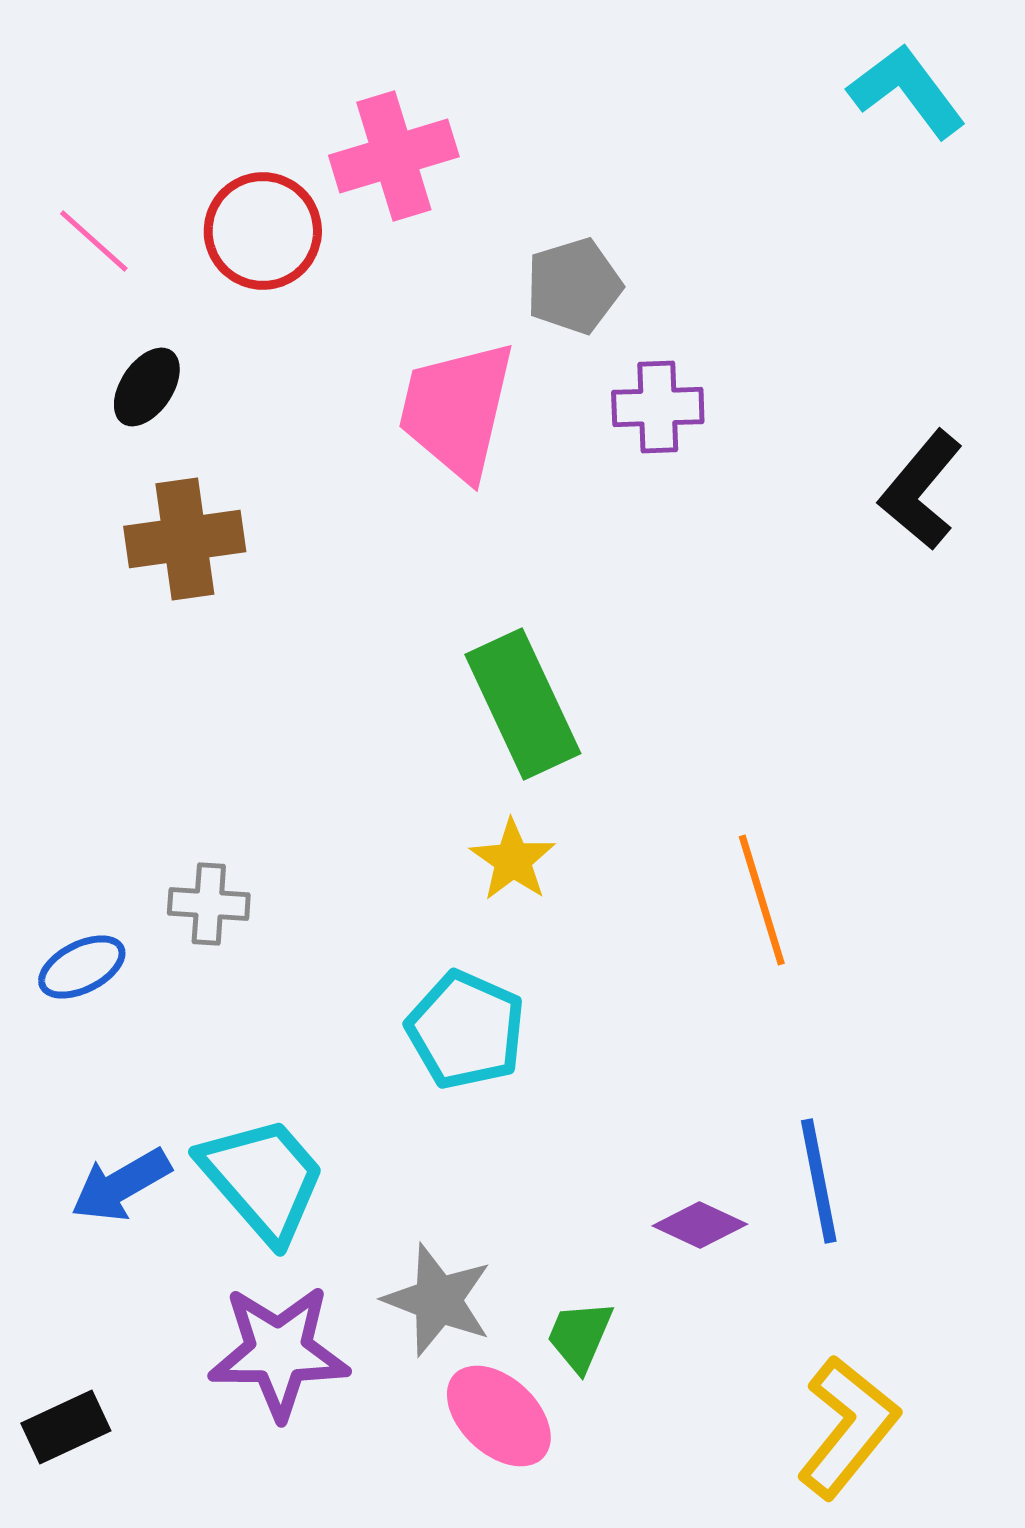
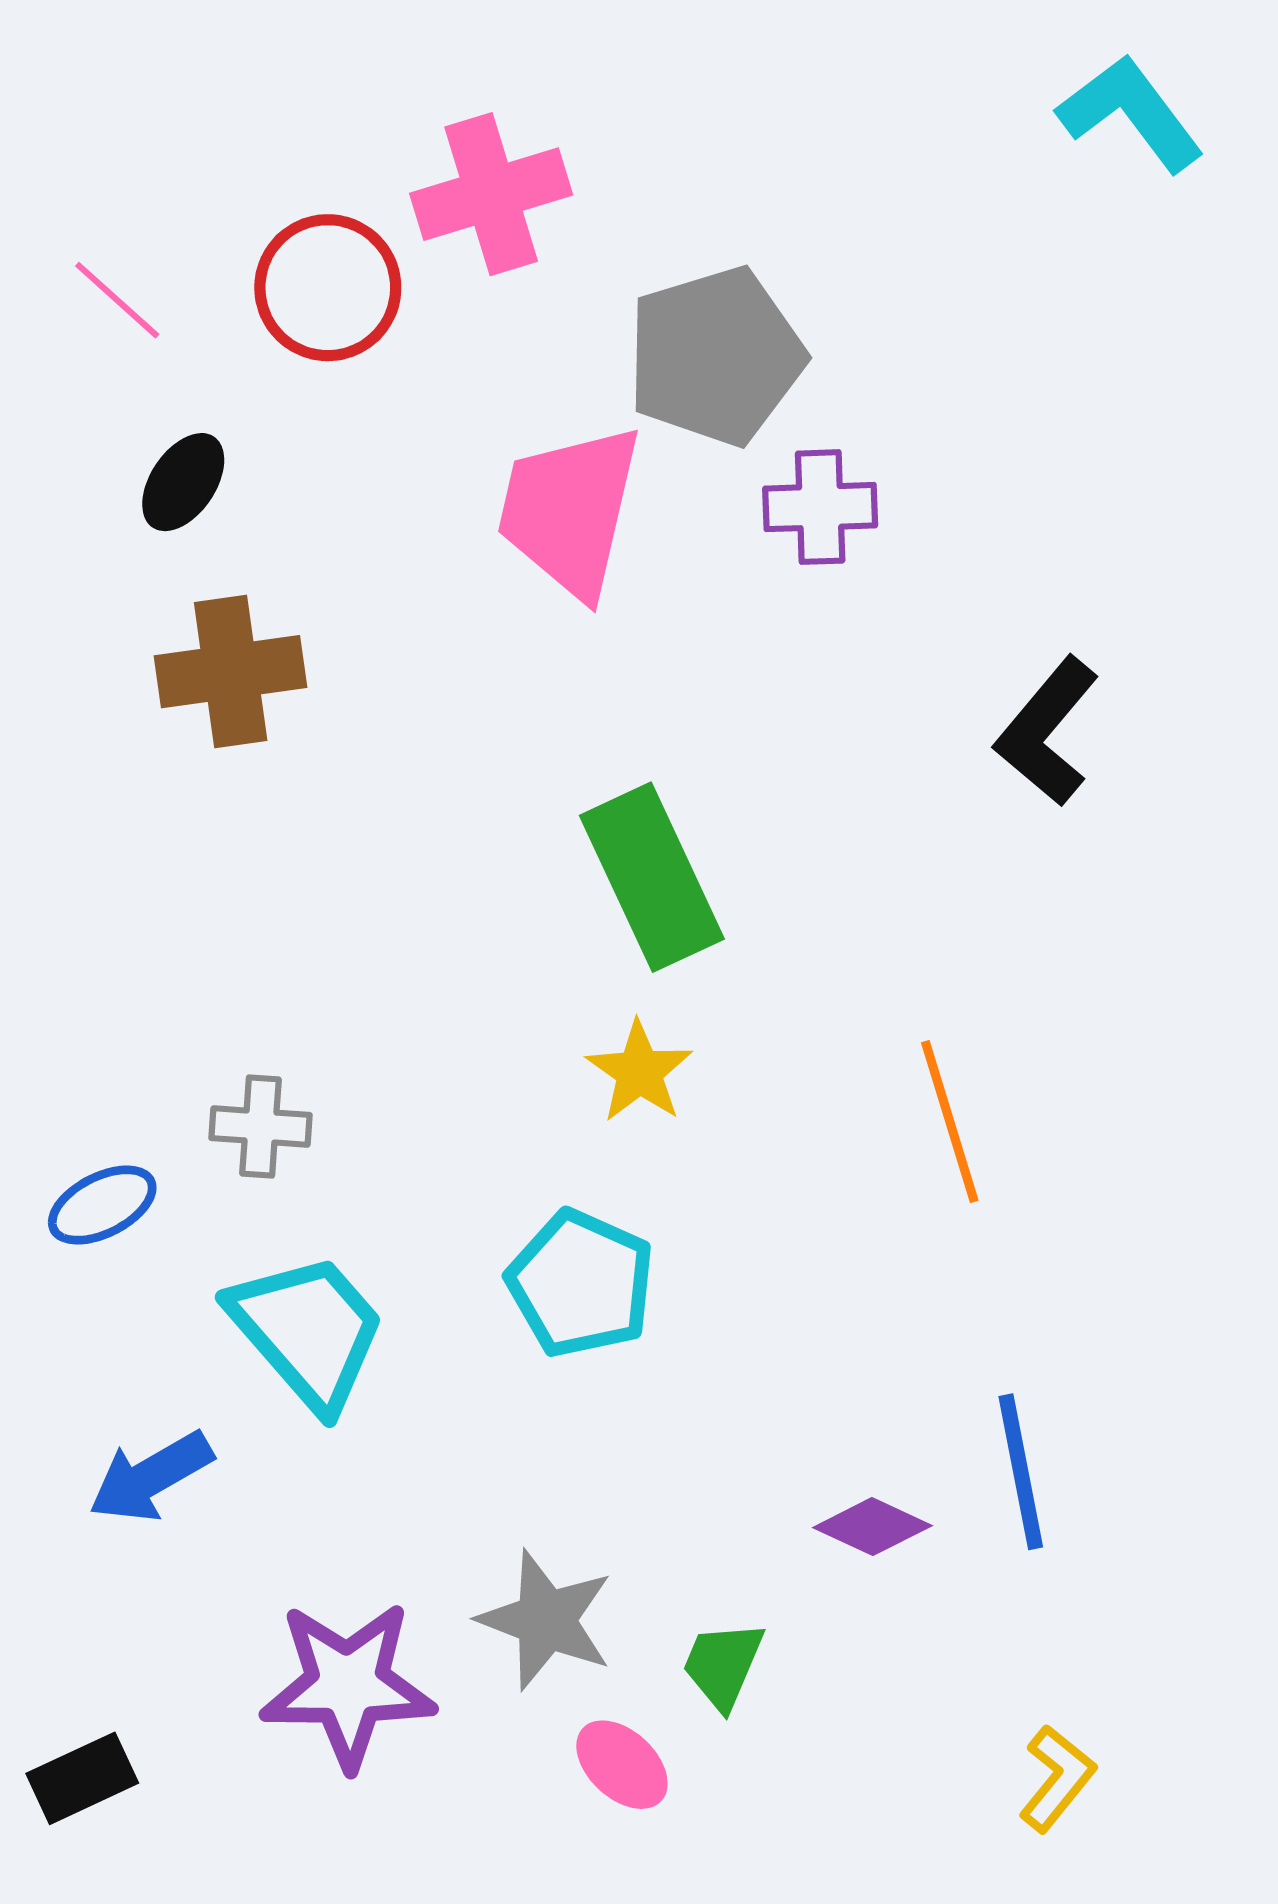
gray pentagon: (574, 286) -> (715, 356), size x1.5
black L-shape: (921, 490) -> (1047, 731), moved
cyan trapezoid: (263, 1179) -> (308, 1331), moved
pink ellipse: (499, 1416) -> (622, 1765), size x0.7
yellow L-shape: (848, 1427) -> (1057, 1778), size x0.6

